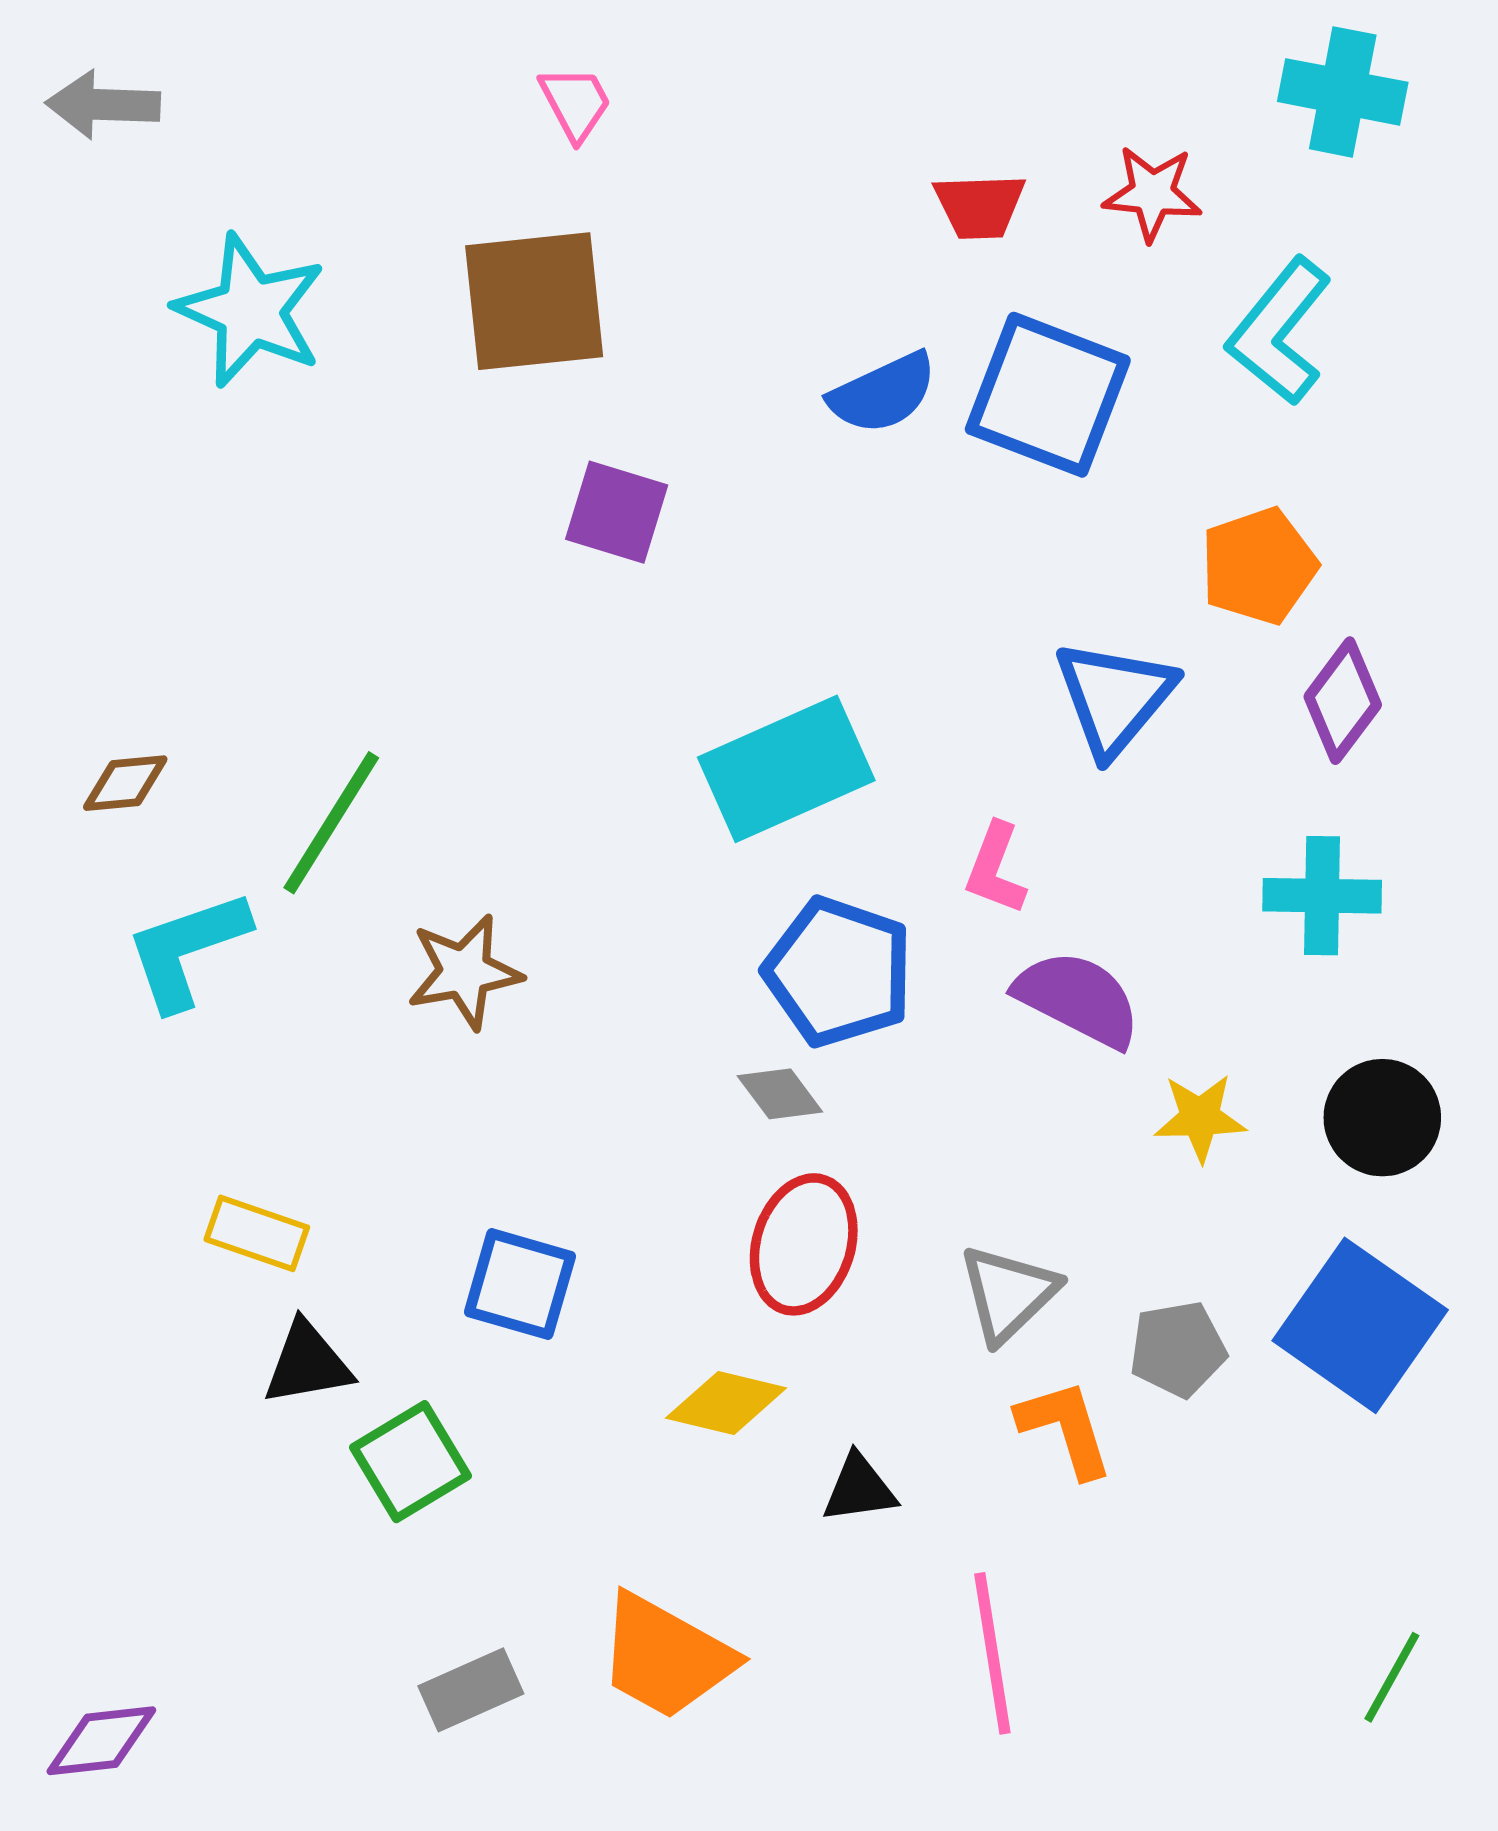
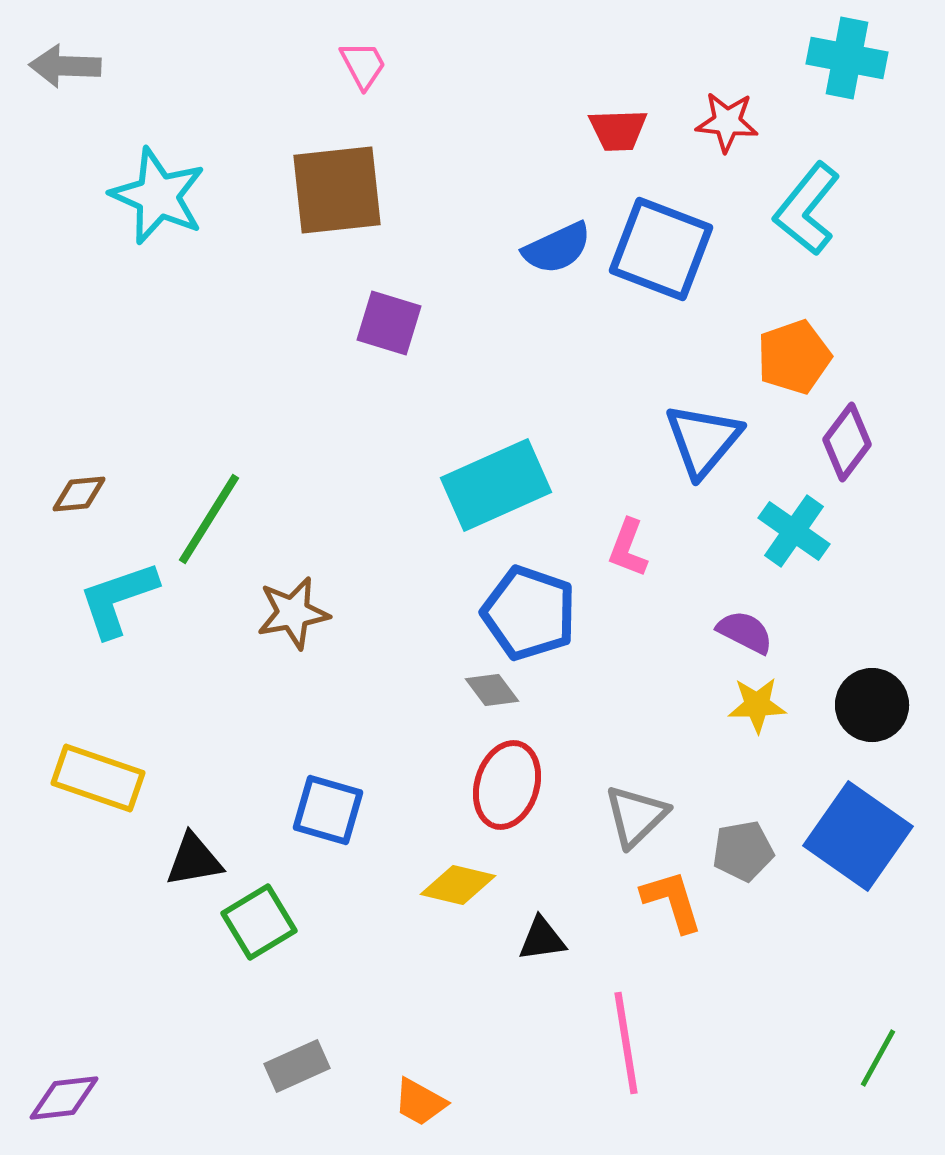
cyan cross: (1322, 896) -> (794, 531), moved, turned 34
purple semicircle: (1078, 999) -> (745, 632), moved, size x0.7
yellow rectangle: (257, 1233) -> (98, 778), moved, size x1.4
orange trapezoid: (666, 1657) -> (420, 1102), moved, size x0.6

